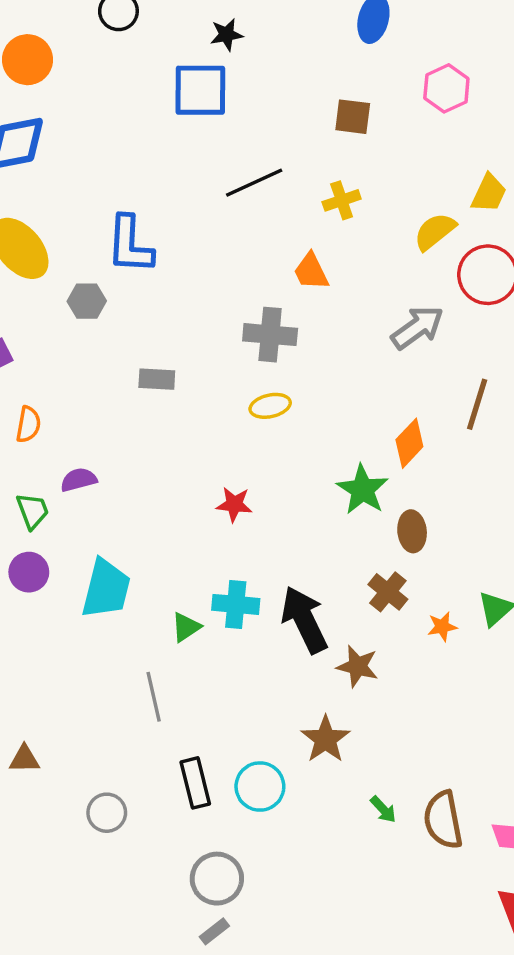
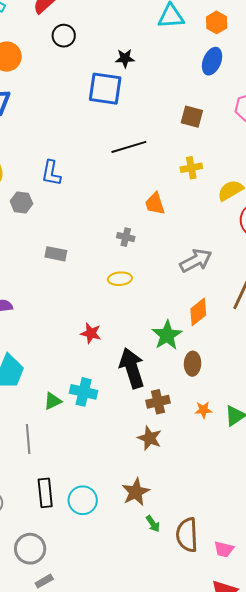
yellow cross: (342, 200) -> (191, 168), moved
blue L-shape: (130, 245) -> (51, 173), size x0.7
gray arrow: (417, 327) -> (196, 261), moved
gray cross: (270, 335) -> (126, 237), size x0.6
brown cross: (388, 592) -> (158, 402), moved, turned 30
black arrow: (304, 620) -> (132, 368), moved
orange star: (442, 627) -> (203, 410), moved
brown star: (325, 739) -> (136, 492), moved
gray circle: (217, 879) -> (30, 549), moved

